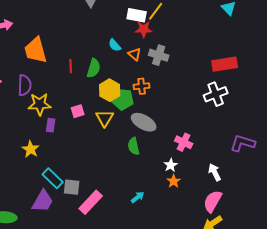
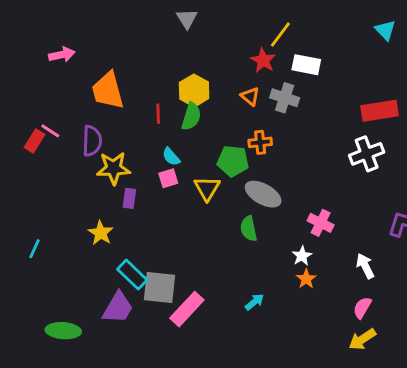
white rectangle: (137, 15) -> (306, 65), moved
red star: (144, 29) -> (263, 60), turned 30
cyan semicircle: (115, 45) -> (171, 157), moved
yellow hexagon: (110, 90) -> (194, 91), moved
gray square: (72, 187) -> (160, 288), size x1.4
pink semicircle: (213, 201) -> (362, 308), size x0.7

